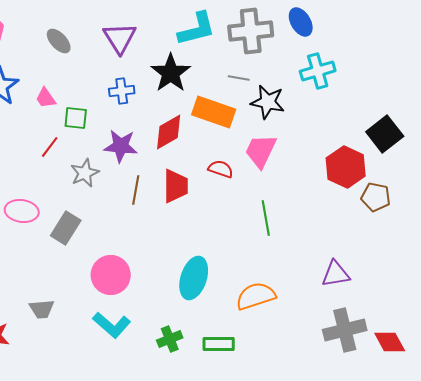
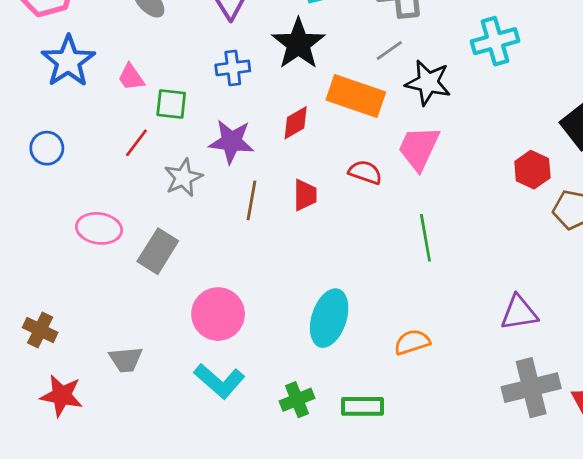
gray line: (239, 78) -> (389, 51), turned -45
red diamond: (169, 132) -> (296, 123), size x0.7
red hexagon: (346, 167) -> (532, 170), size x0.7
red trapezoid: (176, 186) -> (305, 195), size x0.7
orange semicircle: (256, 296) -> (412, 342), size x0.7

